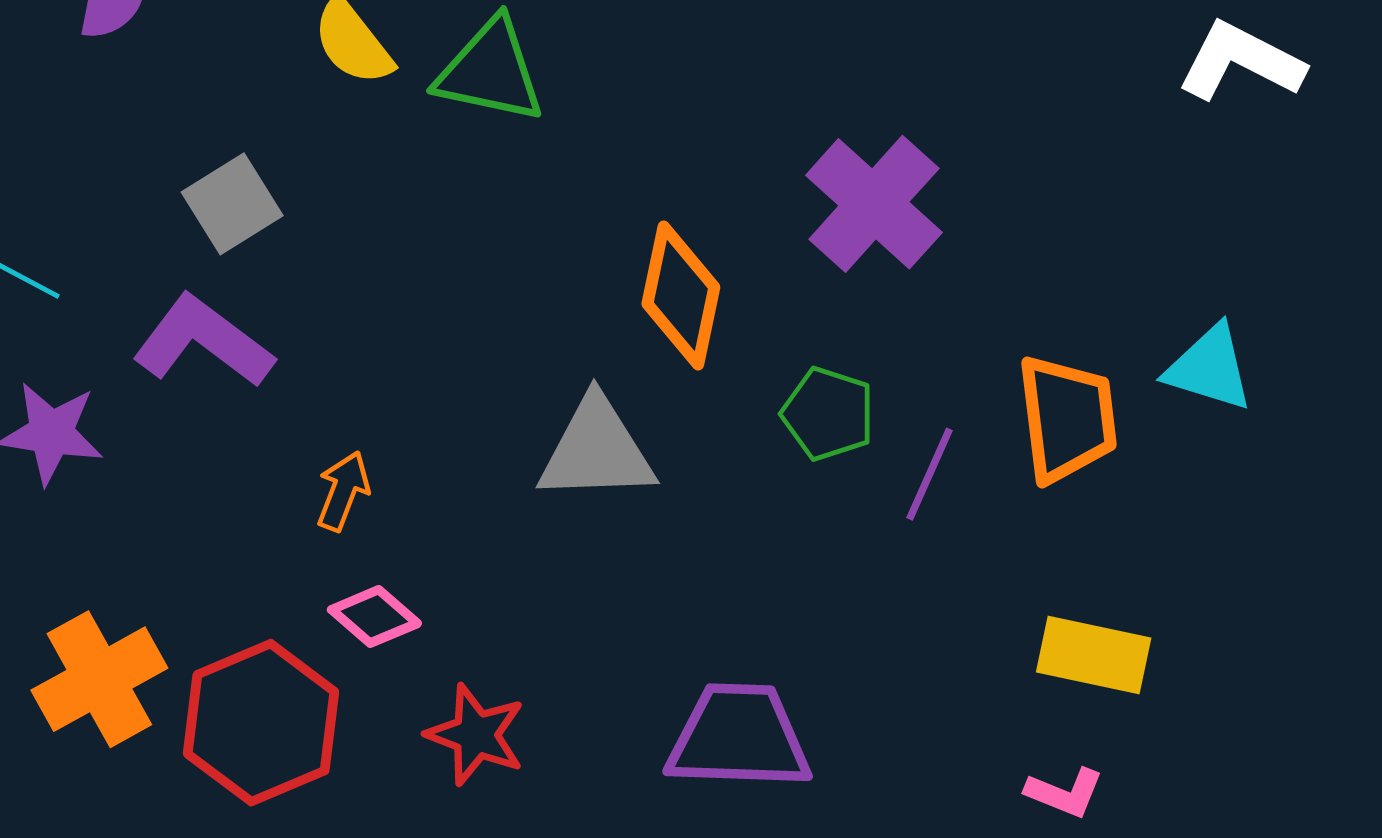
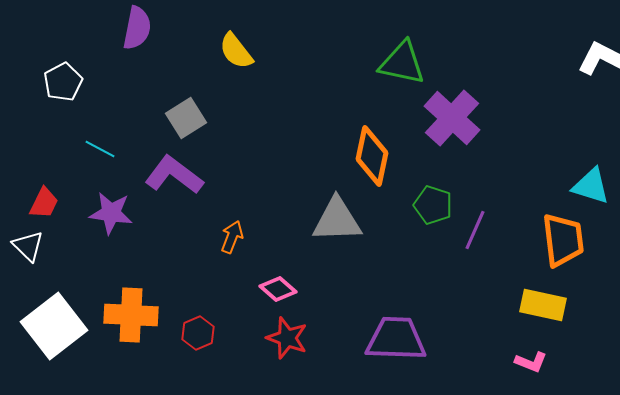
green triangle: (490, 71) -> (402, 63), moved
orange trapezoid: (1067, 419) -> (563, 240), moved
pink diamond: (374, 616) -> (278, 289), moved
orange cross: (99, 679) -> (131, 315), turned 32
red hexagon: (261, 723) -> (198, 333), size x0.5

